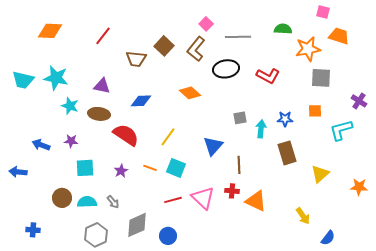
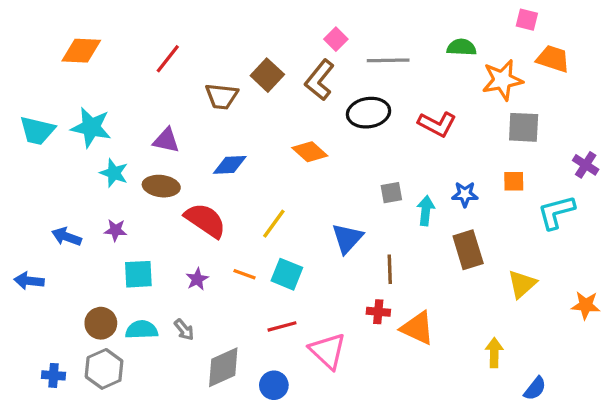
pink triangle: (203, 198) -> (328, 351), moved
yellow arrow: (303, 216) -> (494, 353), turned -144
gray hexagon: (96, 235) -> (104, 369), moved

